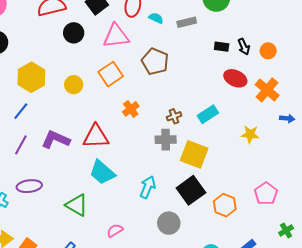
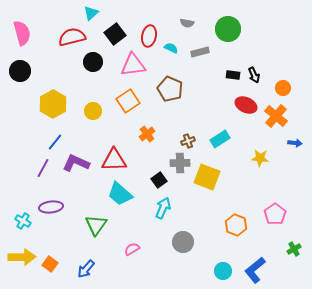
orange circle: (268, 51) -> (283, 88), moved
blue line: (21, 111) -> (55, 142), moved
black square: (191, 190) -> (159, 180), moved, size x0.6
green triangle: (77, 205) -> (96, 225), turned 35

